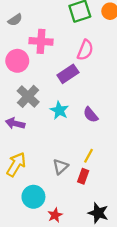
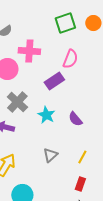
yellow line: (88, 156) -> (82, 157), moved
gray triangle: (60, 167) -> (50, 155), moved
red rectangle: (83, 176) -> (80, 184), moved

